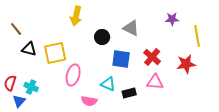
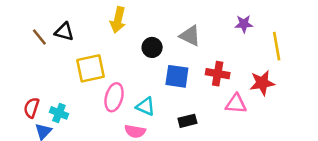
black triangle: (29, 49) -> (64, 32), moved
red cross: (152, 57) -> (218, 74), turned -30
pink triangle: (155, 82) -> (236, 104), moved
cyan triangle: (108, 84) -> (145, 106), moved

